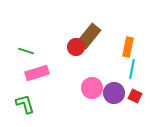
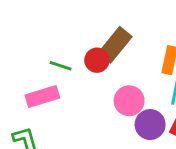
green line: (26, 51) -> (61, 66), moved
pink circle: (92, 88) -> (129, 101), moved

